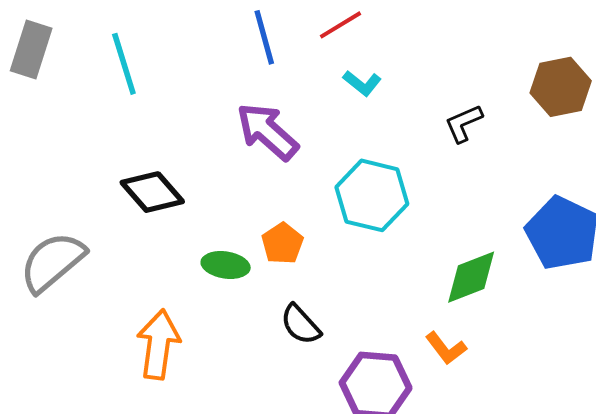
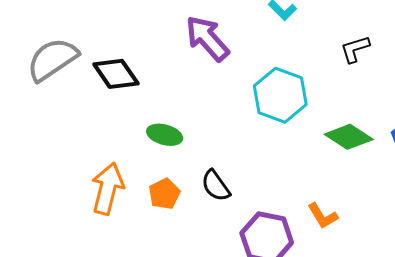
orange pentagon: (282, 243) -> (164, 194), moved
gray semicircle: (52, 262) -> (52, 59), moved
green diamond: (471, 277) -> (349, 137), moved, turned 48

